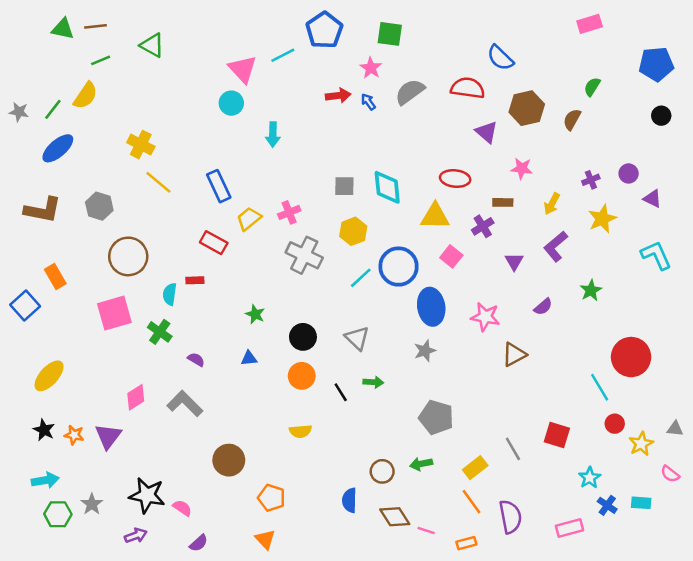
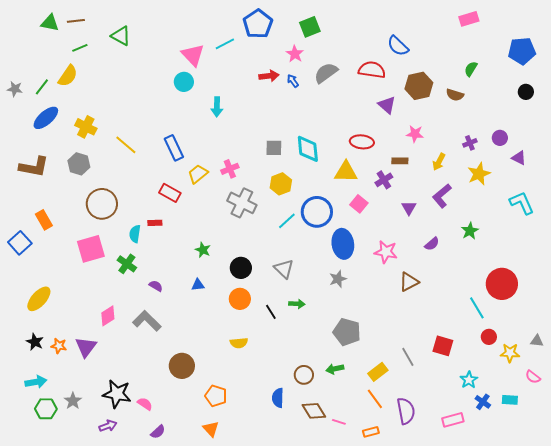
green square: (390, 34) -> (310, 27), turned -30
brown semicircle: (572, 119) -> (455, 95), turned -102
yellow cross: (141, 145) -> (86, 127), moved
yellow star: (641, 444) -> (510, 353), turned 30

